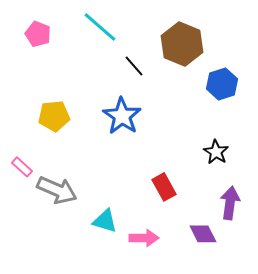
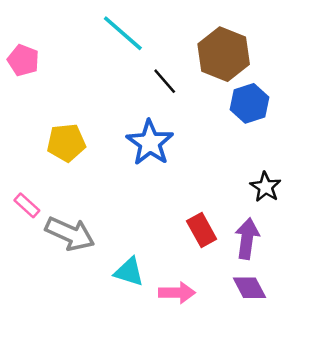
pink pentagon: (38, 34) -> (23, 60), moved
blue hexagon: (222, 84) -> (250, 103), moved
purple arrow: (230, 203) -> (247, 239), moved

